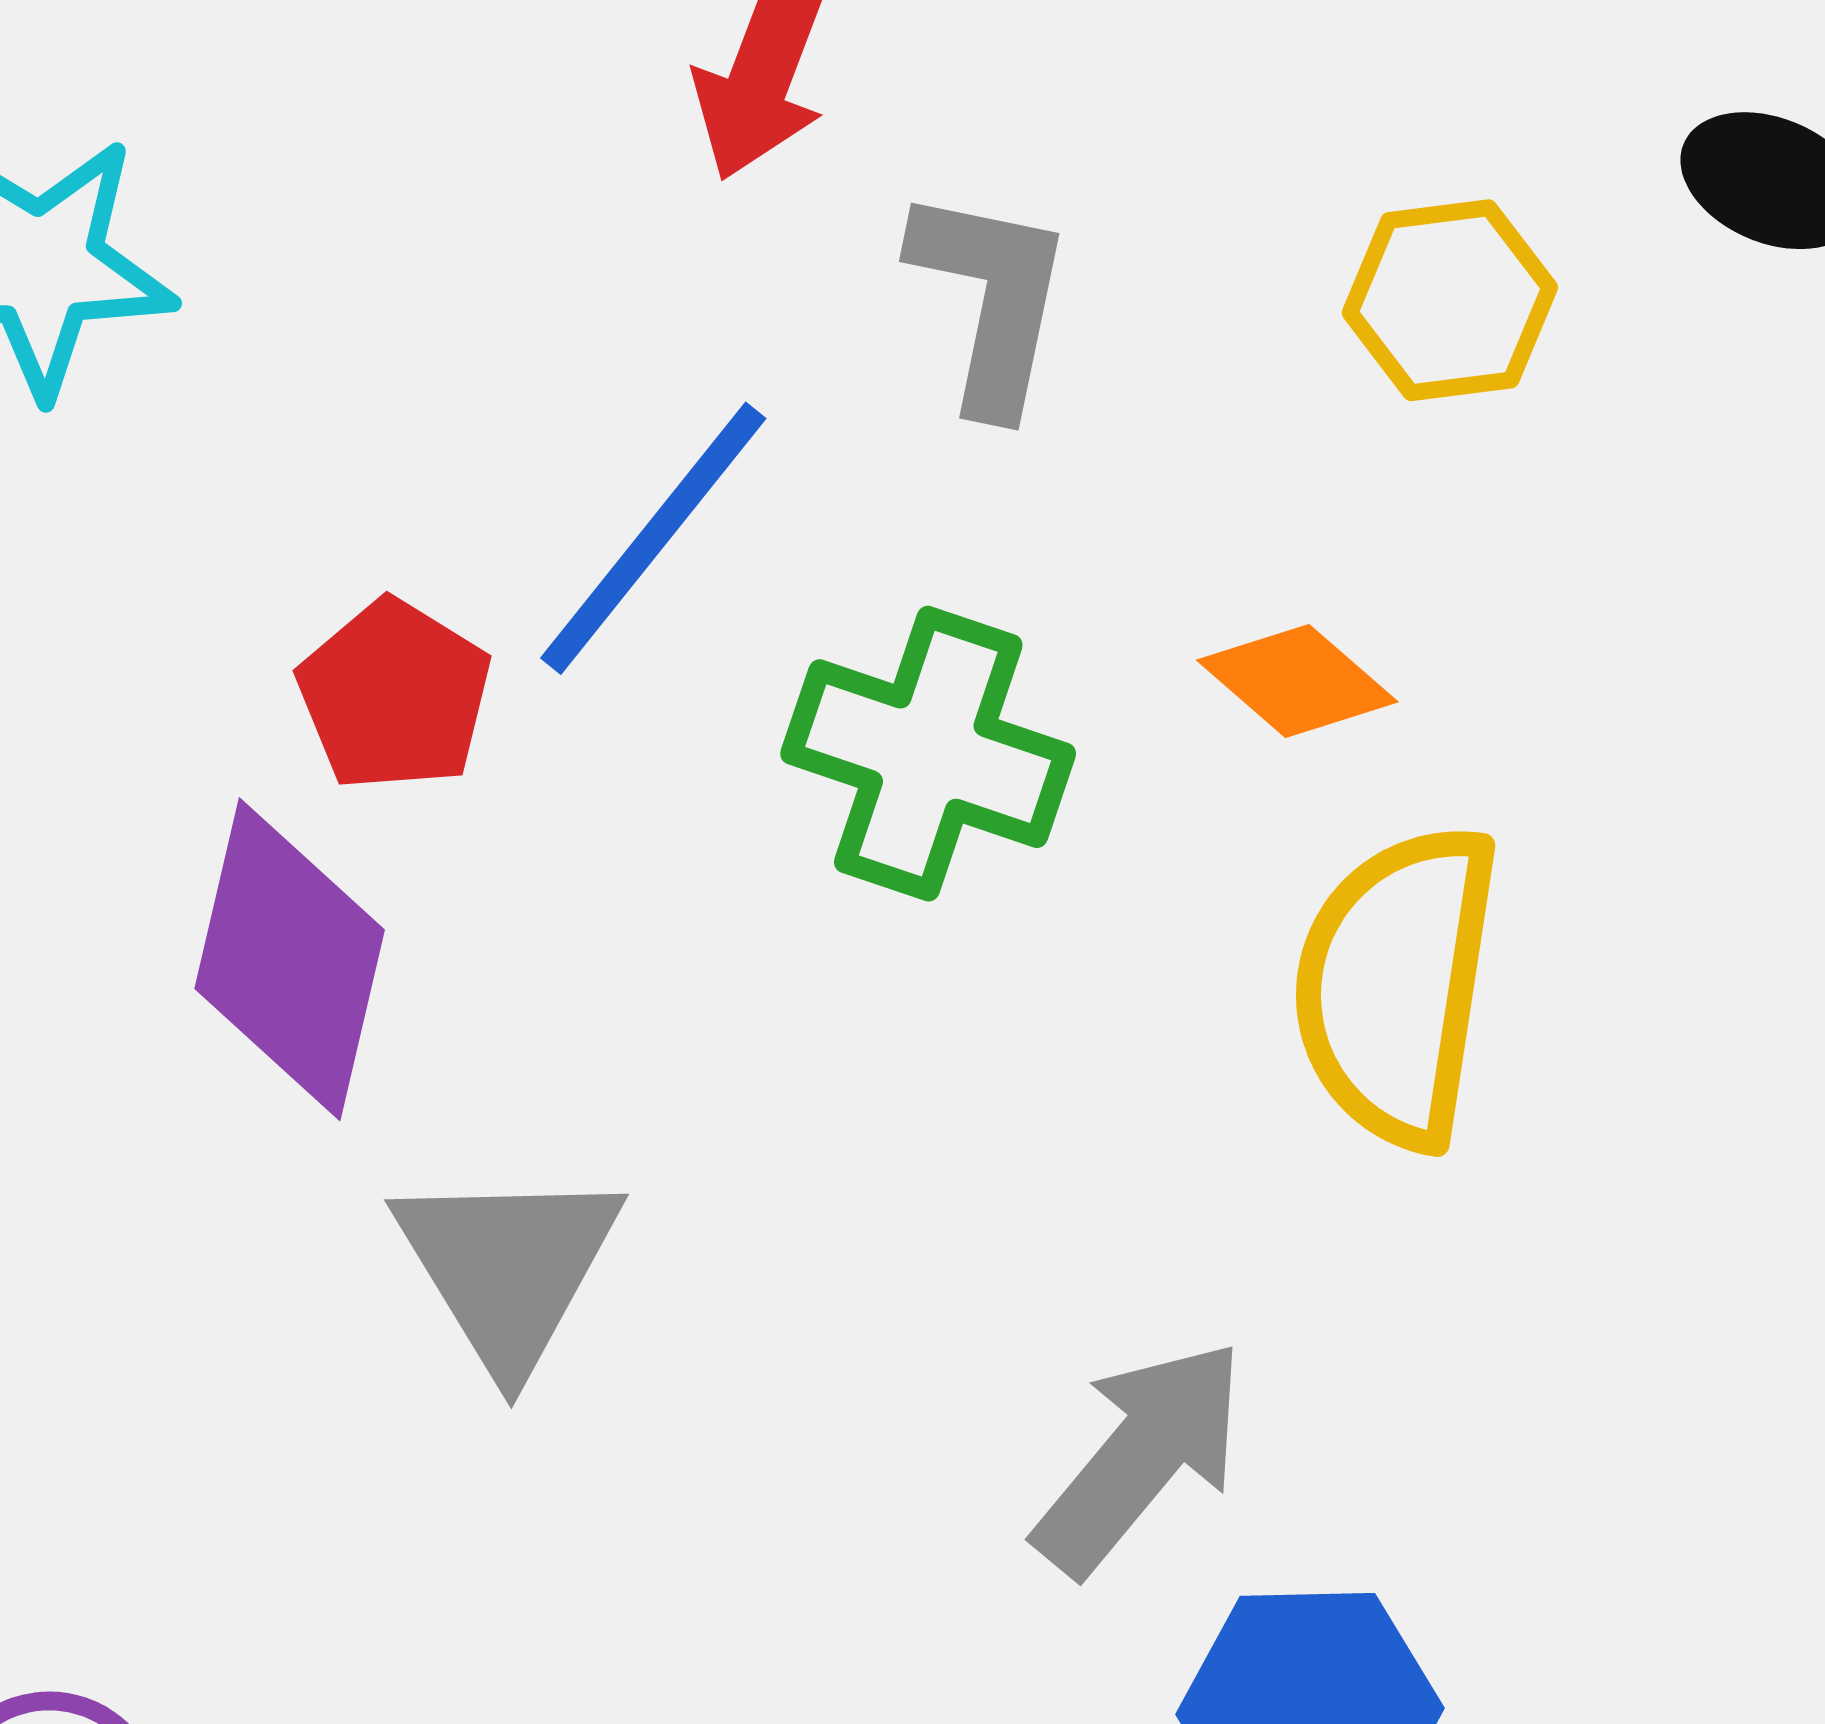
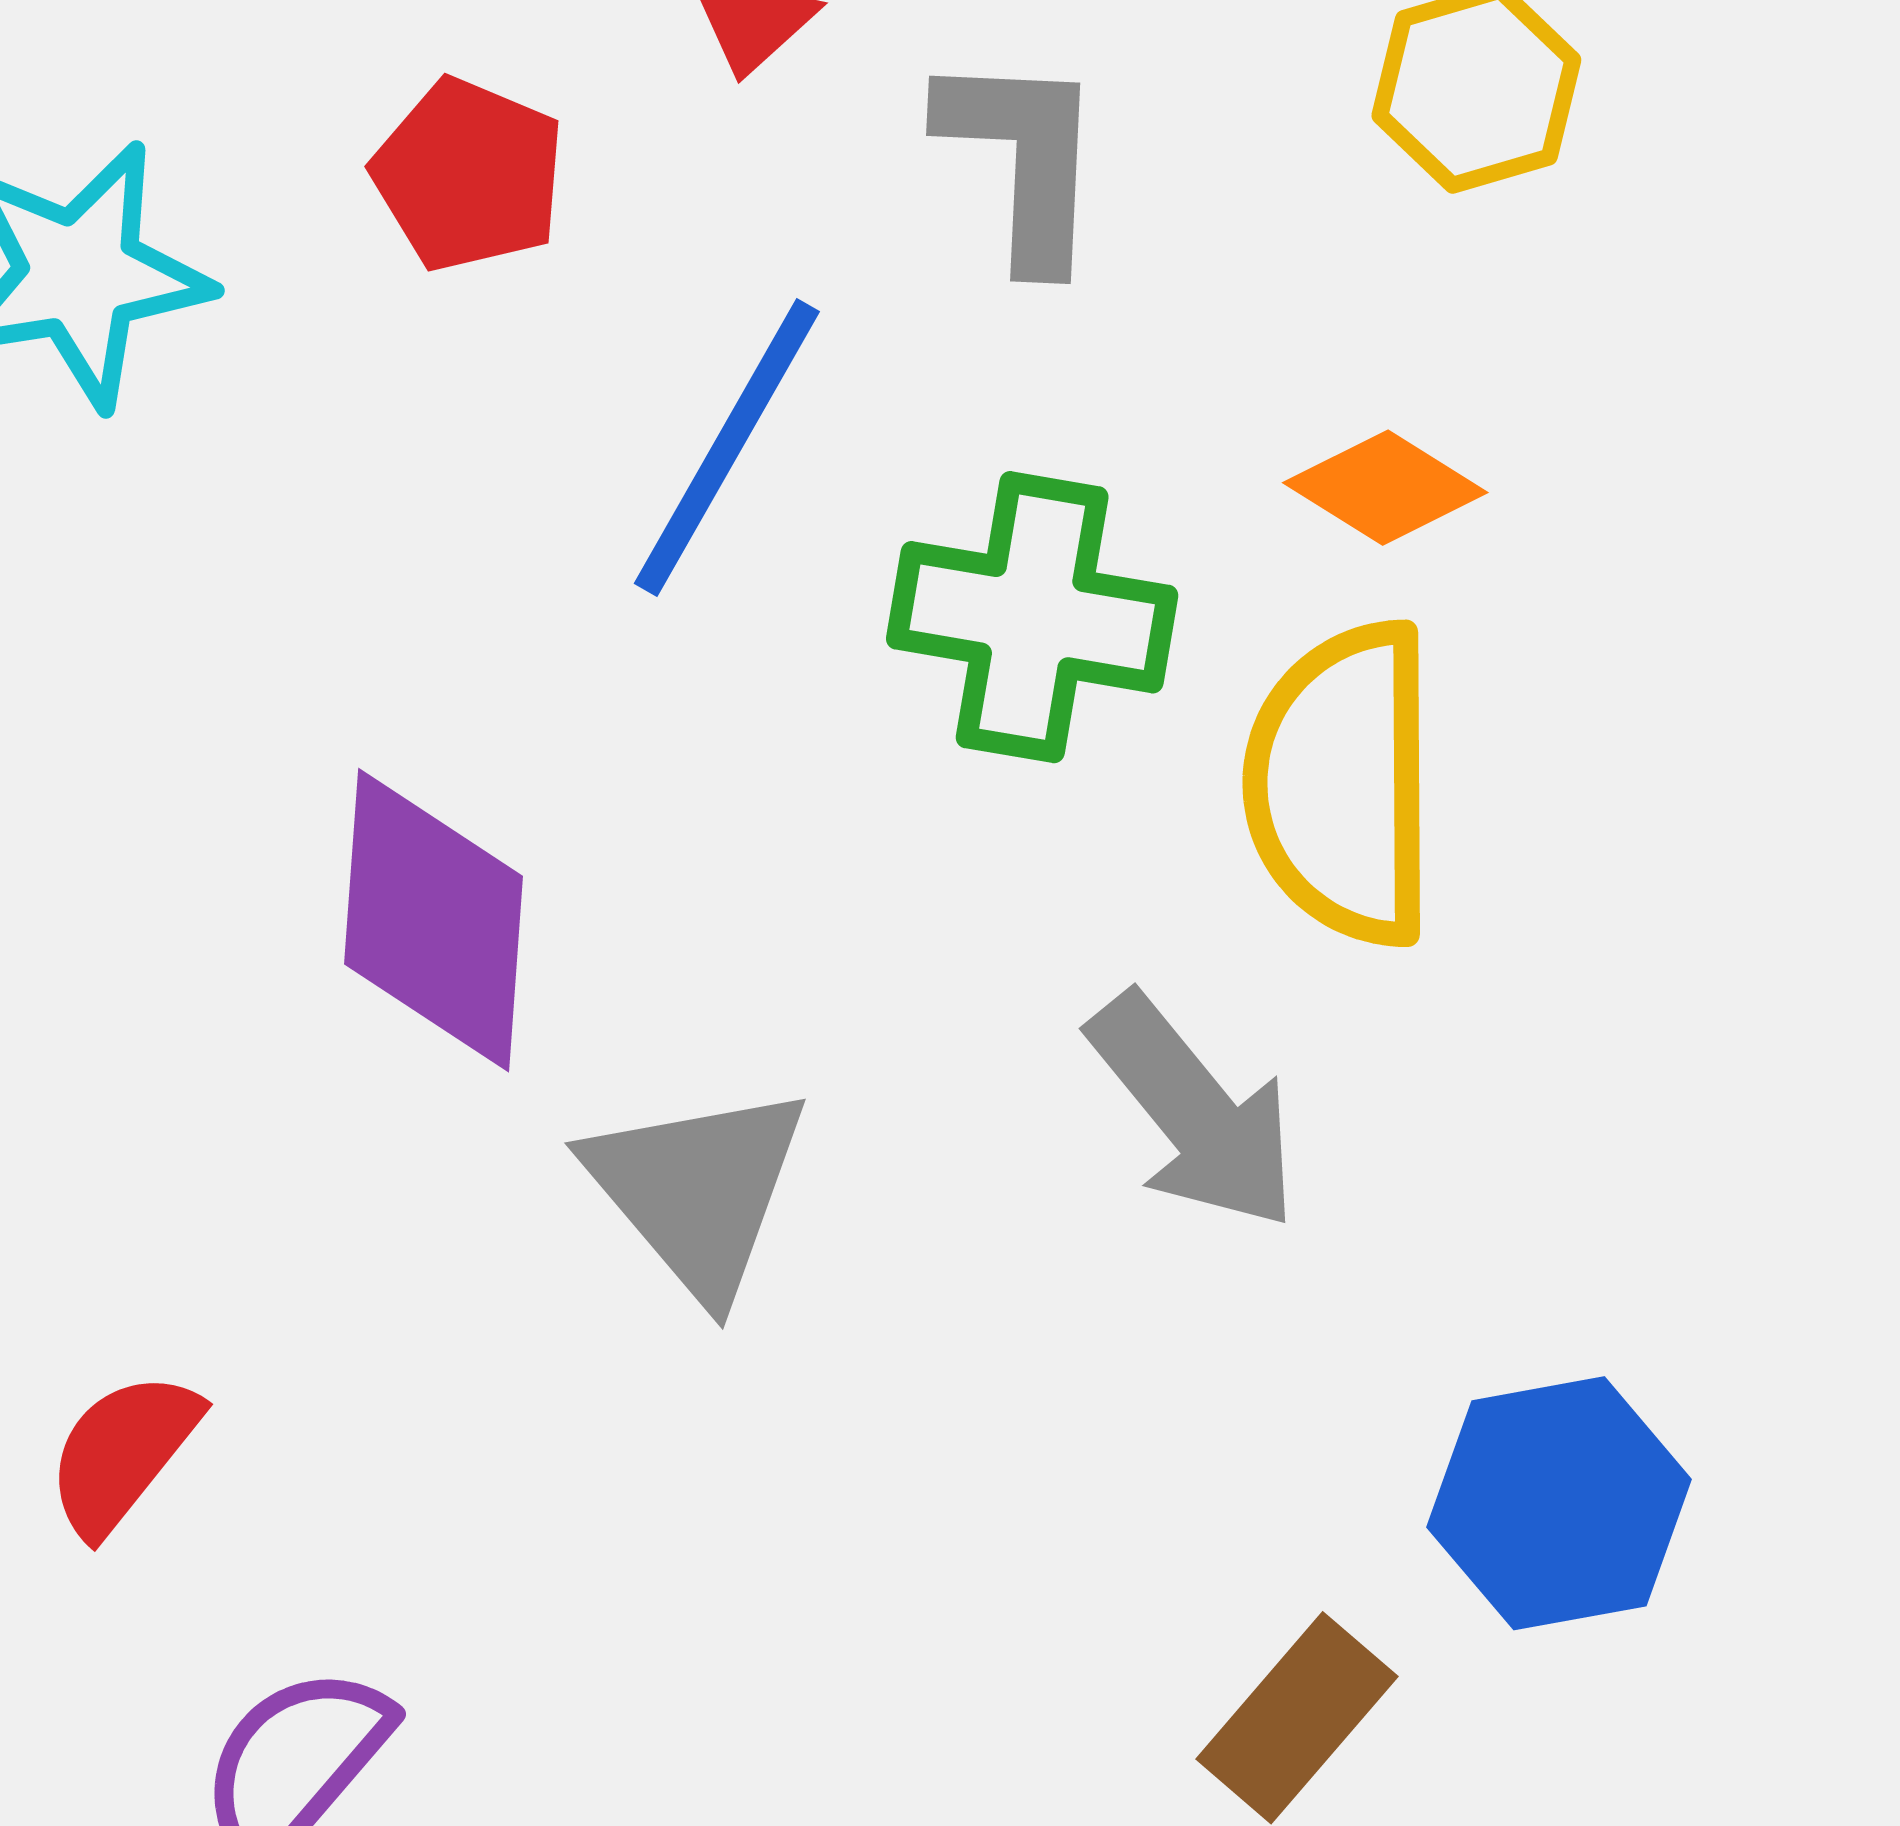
red pentagon: (394, 695) -> (469, 175), moved
yellow semicircle: (1397, 985) -> (1342, 784), moved
gray arrow: (1140, 1457) -> (1194, 1112), moved, turned 110

